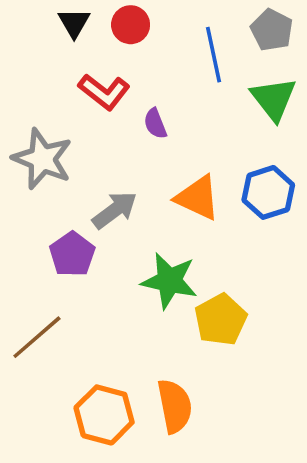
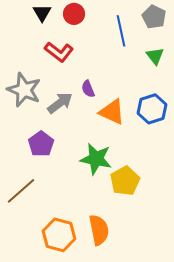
green triangle: (274, 99) -> (155, 56), size x0.7
purple semicircle: (155, 124) -> (88, 89), moved
gray arrow: (115, 210) -> (60, 103), moved

